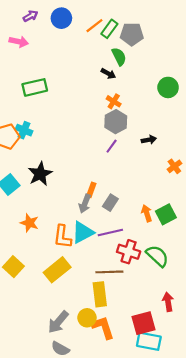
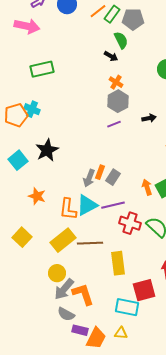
pink arrow: (19, 42) -> (27, 26), size x1.4
purple line: (112, 146) -> (114, 124), turned 32
orange rectangle: (91, 190) -> (100, 172), moved
brown line: (109, 272) -> (90, 243), moved
yellow rectangle: (100, 294) -> (118, 263), moved
yellow circle: (87, 318) -> (57, 273), moved
orange L-shape: (103, 327) -> (83, 294), moved
cyan rectangle: (149, 341) -> (127, 307), moved

